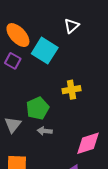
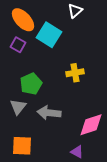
green pentagon: (37, 108) -> (31, 84), moved
gray arrow: (45, 131) -> (49, 113), size x1.6

